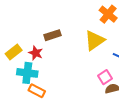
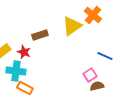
yellow triangle: (94, 40) -> (72, 26), moved

